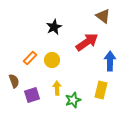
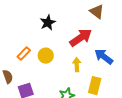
blue arrow: (110, 61) -> (104, 57), turned -54
yellow arrow: (57, 88) -> (77, 65), moved

